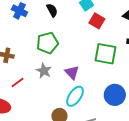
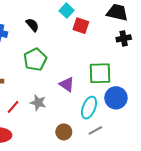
green square: (106, 54) -> (100, 73), moved
gray star: (44, 71) -> (38, 103), moved
cyan ellipse: (75, 96) -> (89, 108), moved

